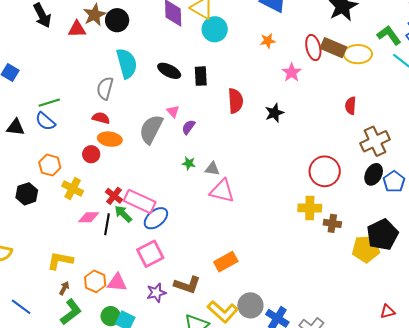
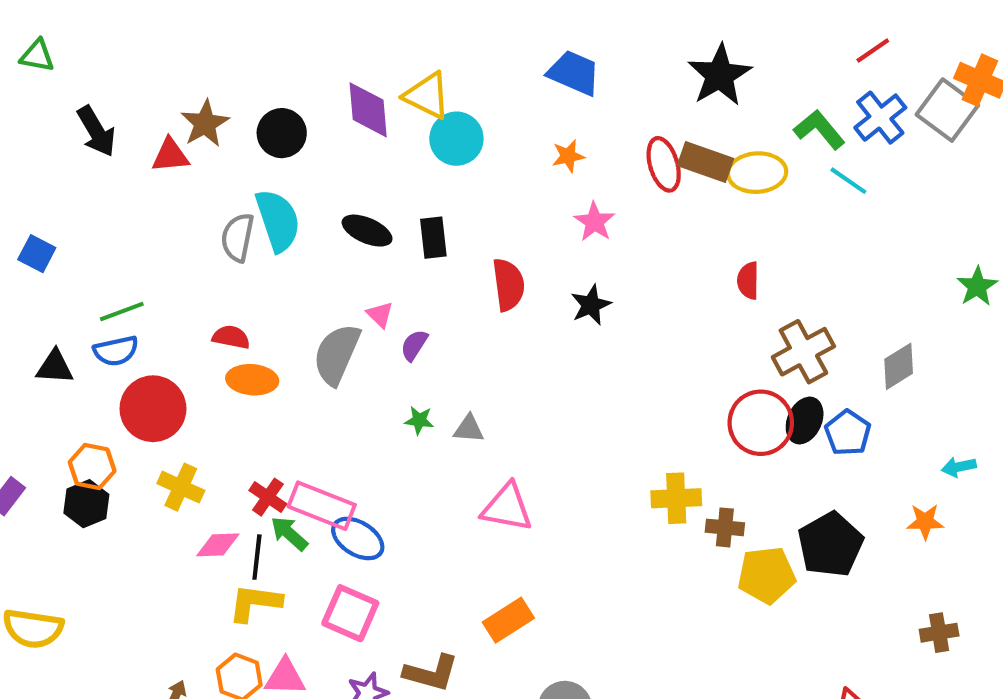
black circle: (117, 20) -> (282, 133), moved
pink star: (292, 72) -> (594, 222), moved
gray semicircle: (105, 88) -> (238, 237), moved
blue semicircle: (45, 121) -> (116, 351), turned -50
red circle: (91, 154) -> (153, 409), moved, size x1.8
orange hexagon: (50, 165) -> (92, 466), moved
red circle: (325, 171) -> (761, 423), moved
pink triangle: (222, 191) -> (507, 508), moved
blue ellipse: (156, 218) -> (358, 538), turned 75
yellow pentagon: (366, 249) -> (767, 575), moved
pink square: (150, 254) -> (350, 613), turned -36
yellow L-shape: (60, 261) -> (255, 603), moved

